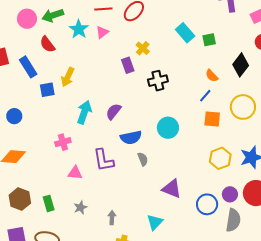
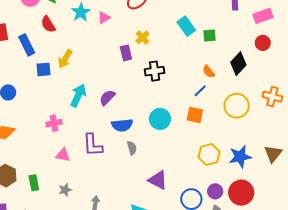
orange square: (212, 119) -> (195, 115), moved

